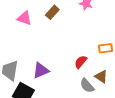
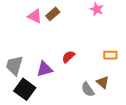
brown rectangle: (52, 12) -> (53, 14), moved
red semicircle: (81, 62) -> (68, 57), moved

